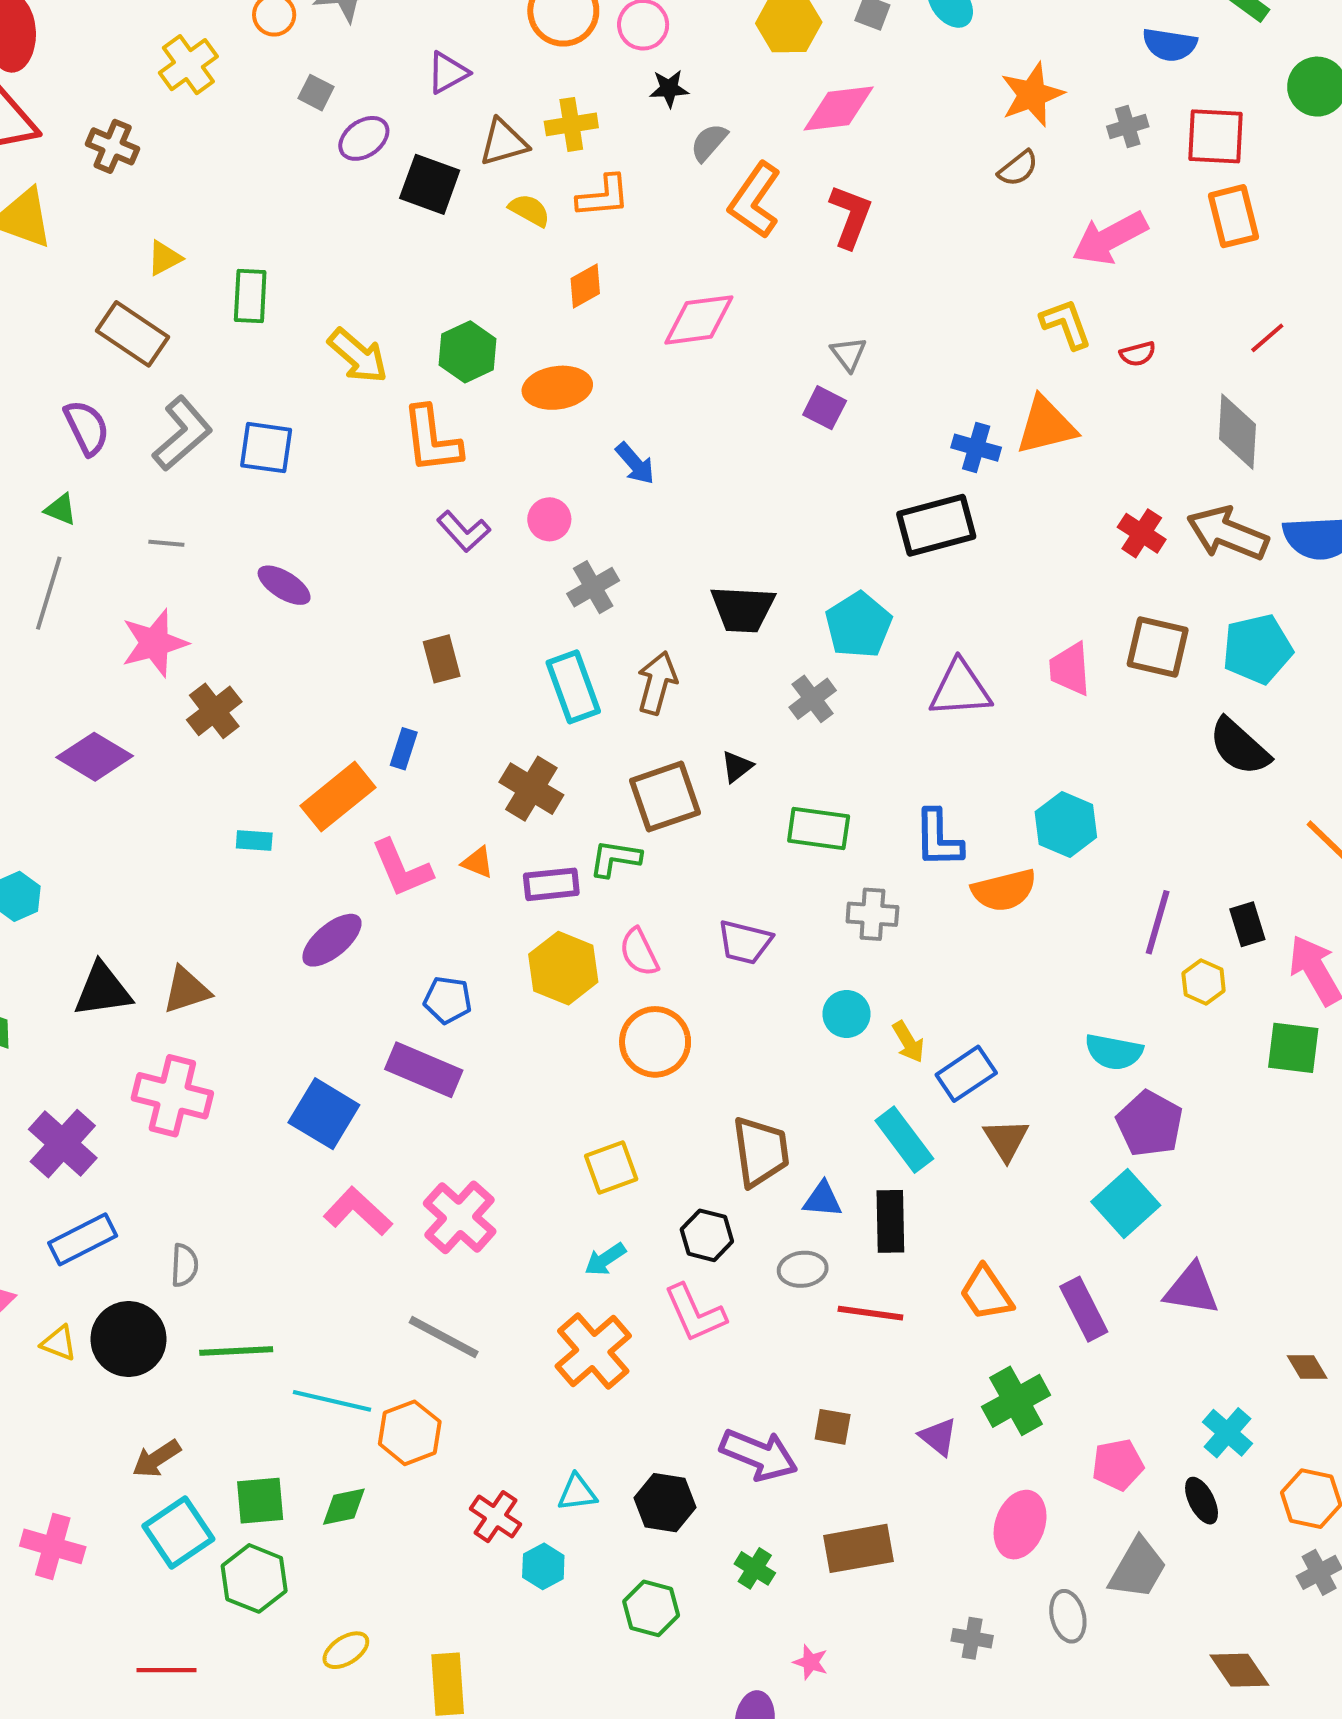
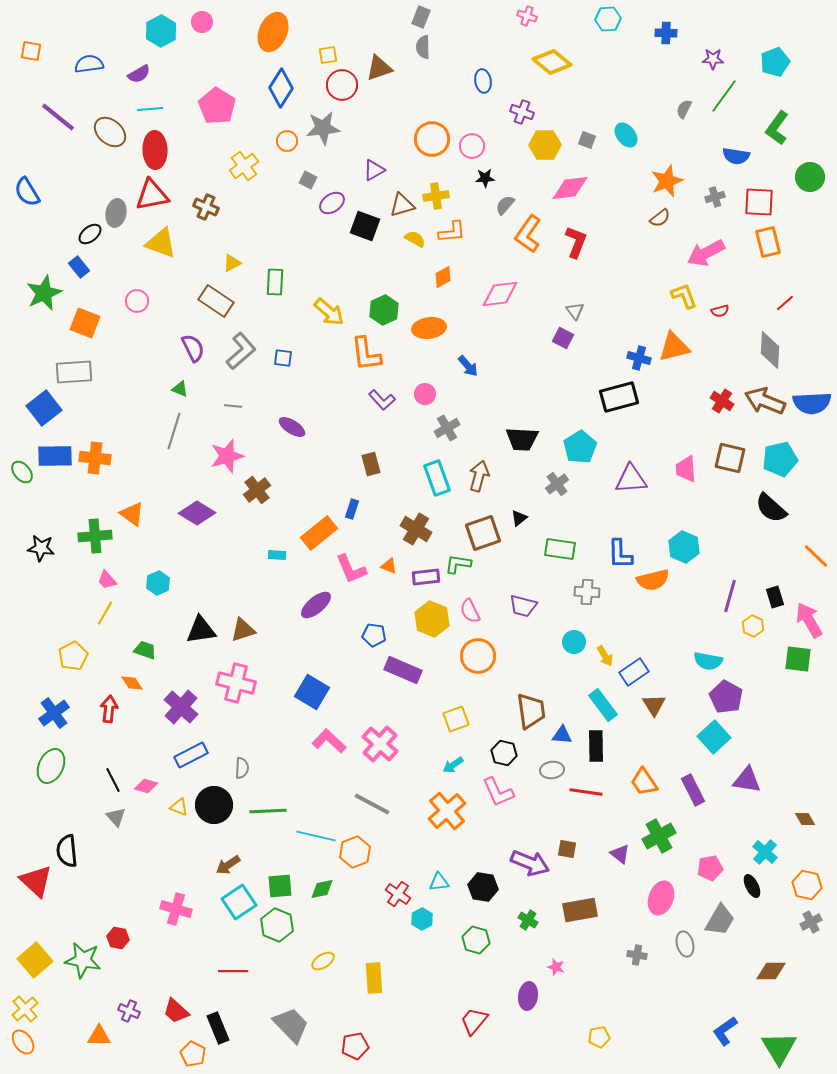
blue square: (266, 448) -> (283, 358), size x0.7
purple rectangle: (424, 1070) -> (403, 670), moved
brown diamond: (1239, 1670) -> (771, 971), turned -56

